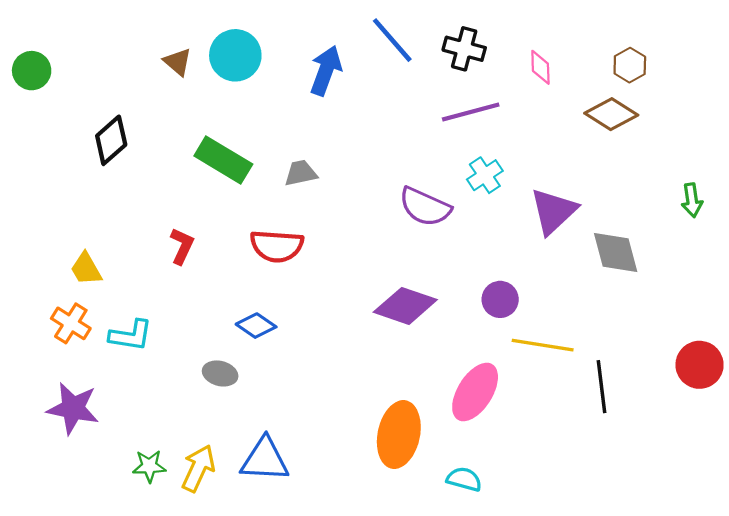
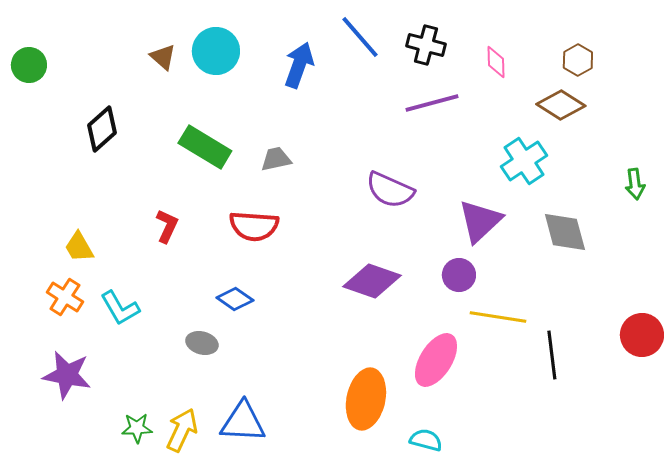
cyan cross: (485, 175) -> (524, 161), moved, size x1.4
purple triangle: (554, 211) -> (480, 221), moved
cyan L-shape: (131, 335) -> (120, 308), turned 51

